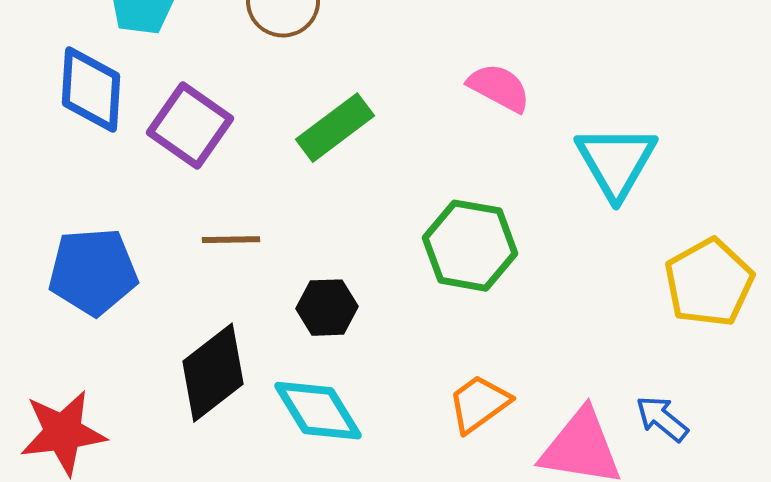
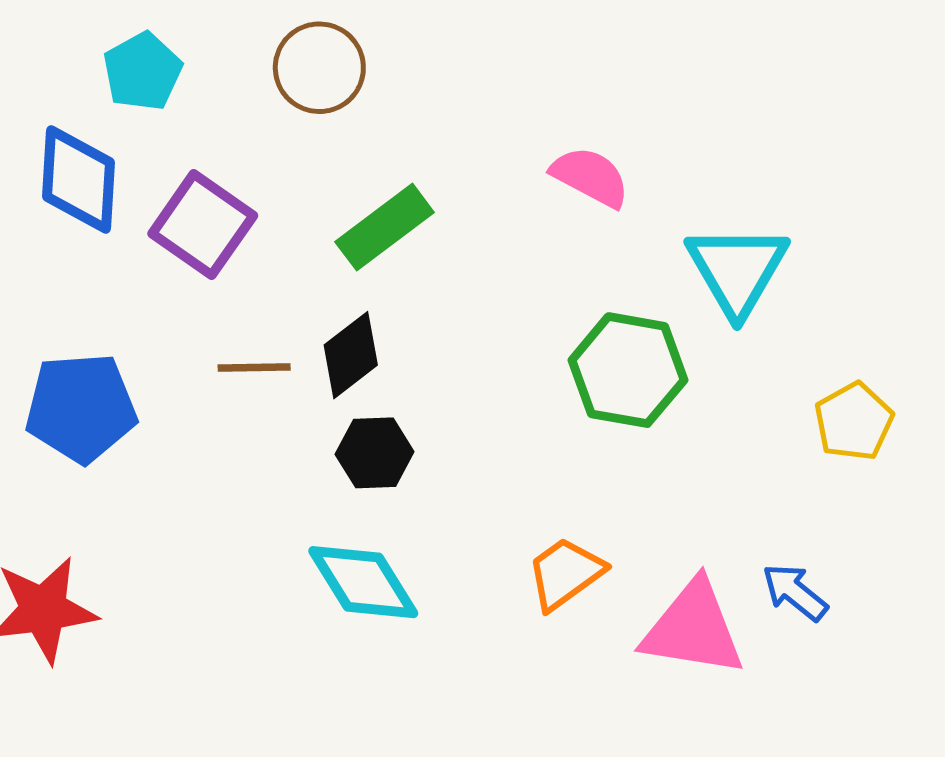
green hexagon: (470, 246) -> (628, 370), moved
yellow pentagon: (709, 283) -> (854, 422), size x0.7
black diamond: (213, 373) -> (351, 355), moved, size x0.7

